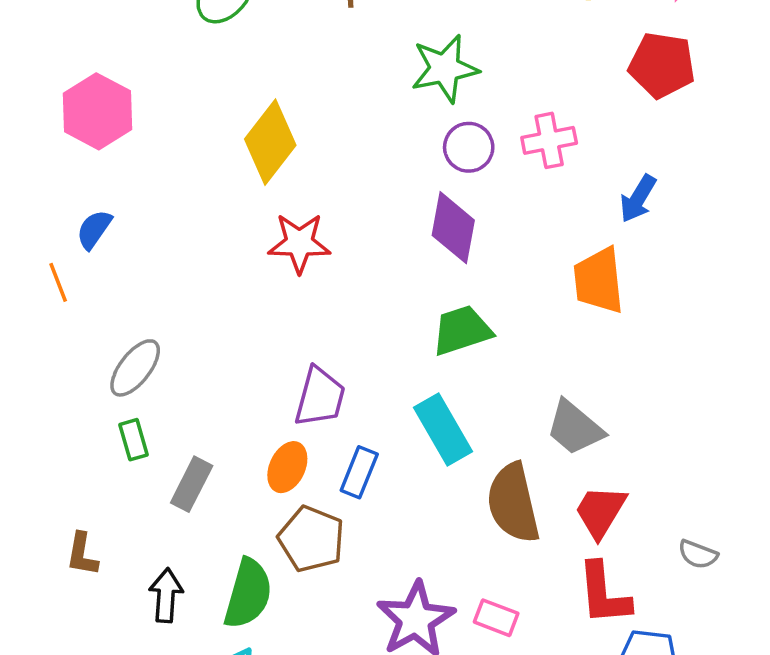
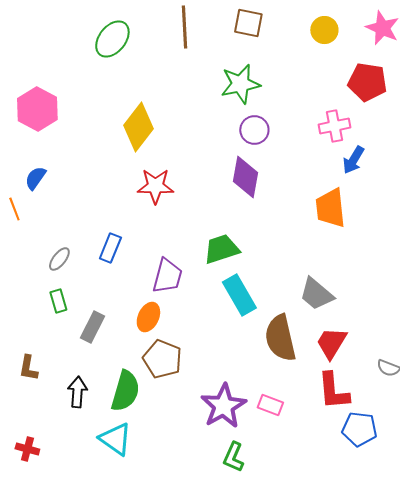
pink cross: (549, 140) -> (334, 126), moved
green trapezoid: (462, 330) -> (221, 249), moved
gray ellipse: (135, 368) -> (59, 259), size x0.7
blue rectangle: (359, 472) -> (110, 248), moved

